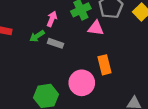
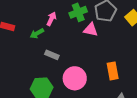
gray rectangle: (55, 43) -> (52, 55), moved
orange rectangle: (104, 65) -> (113, 71), moved

